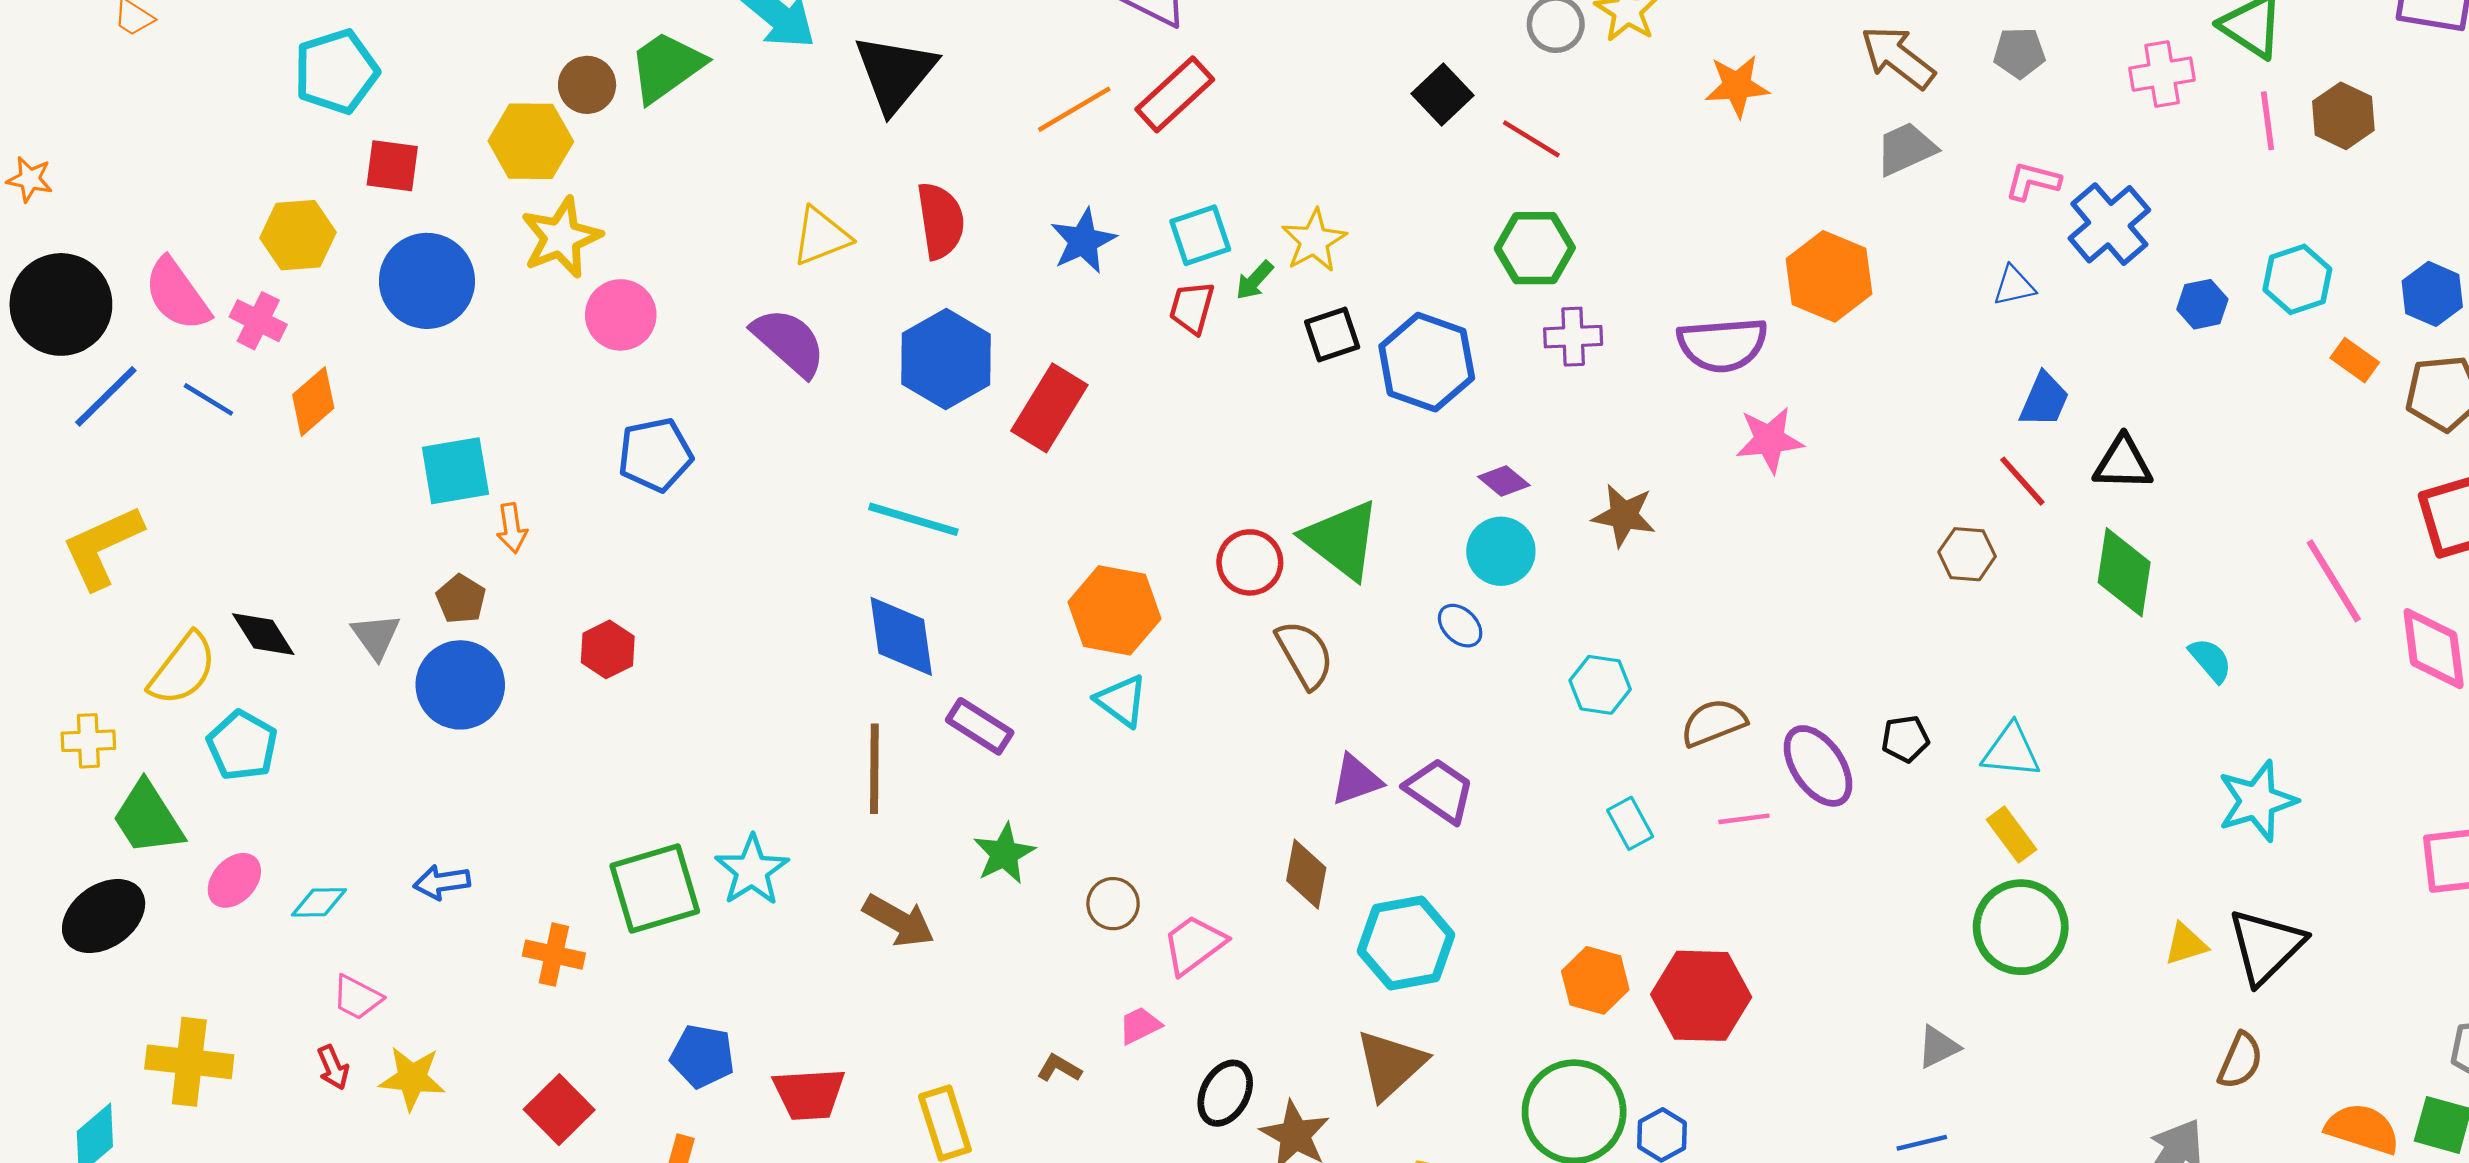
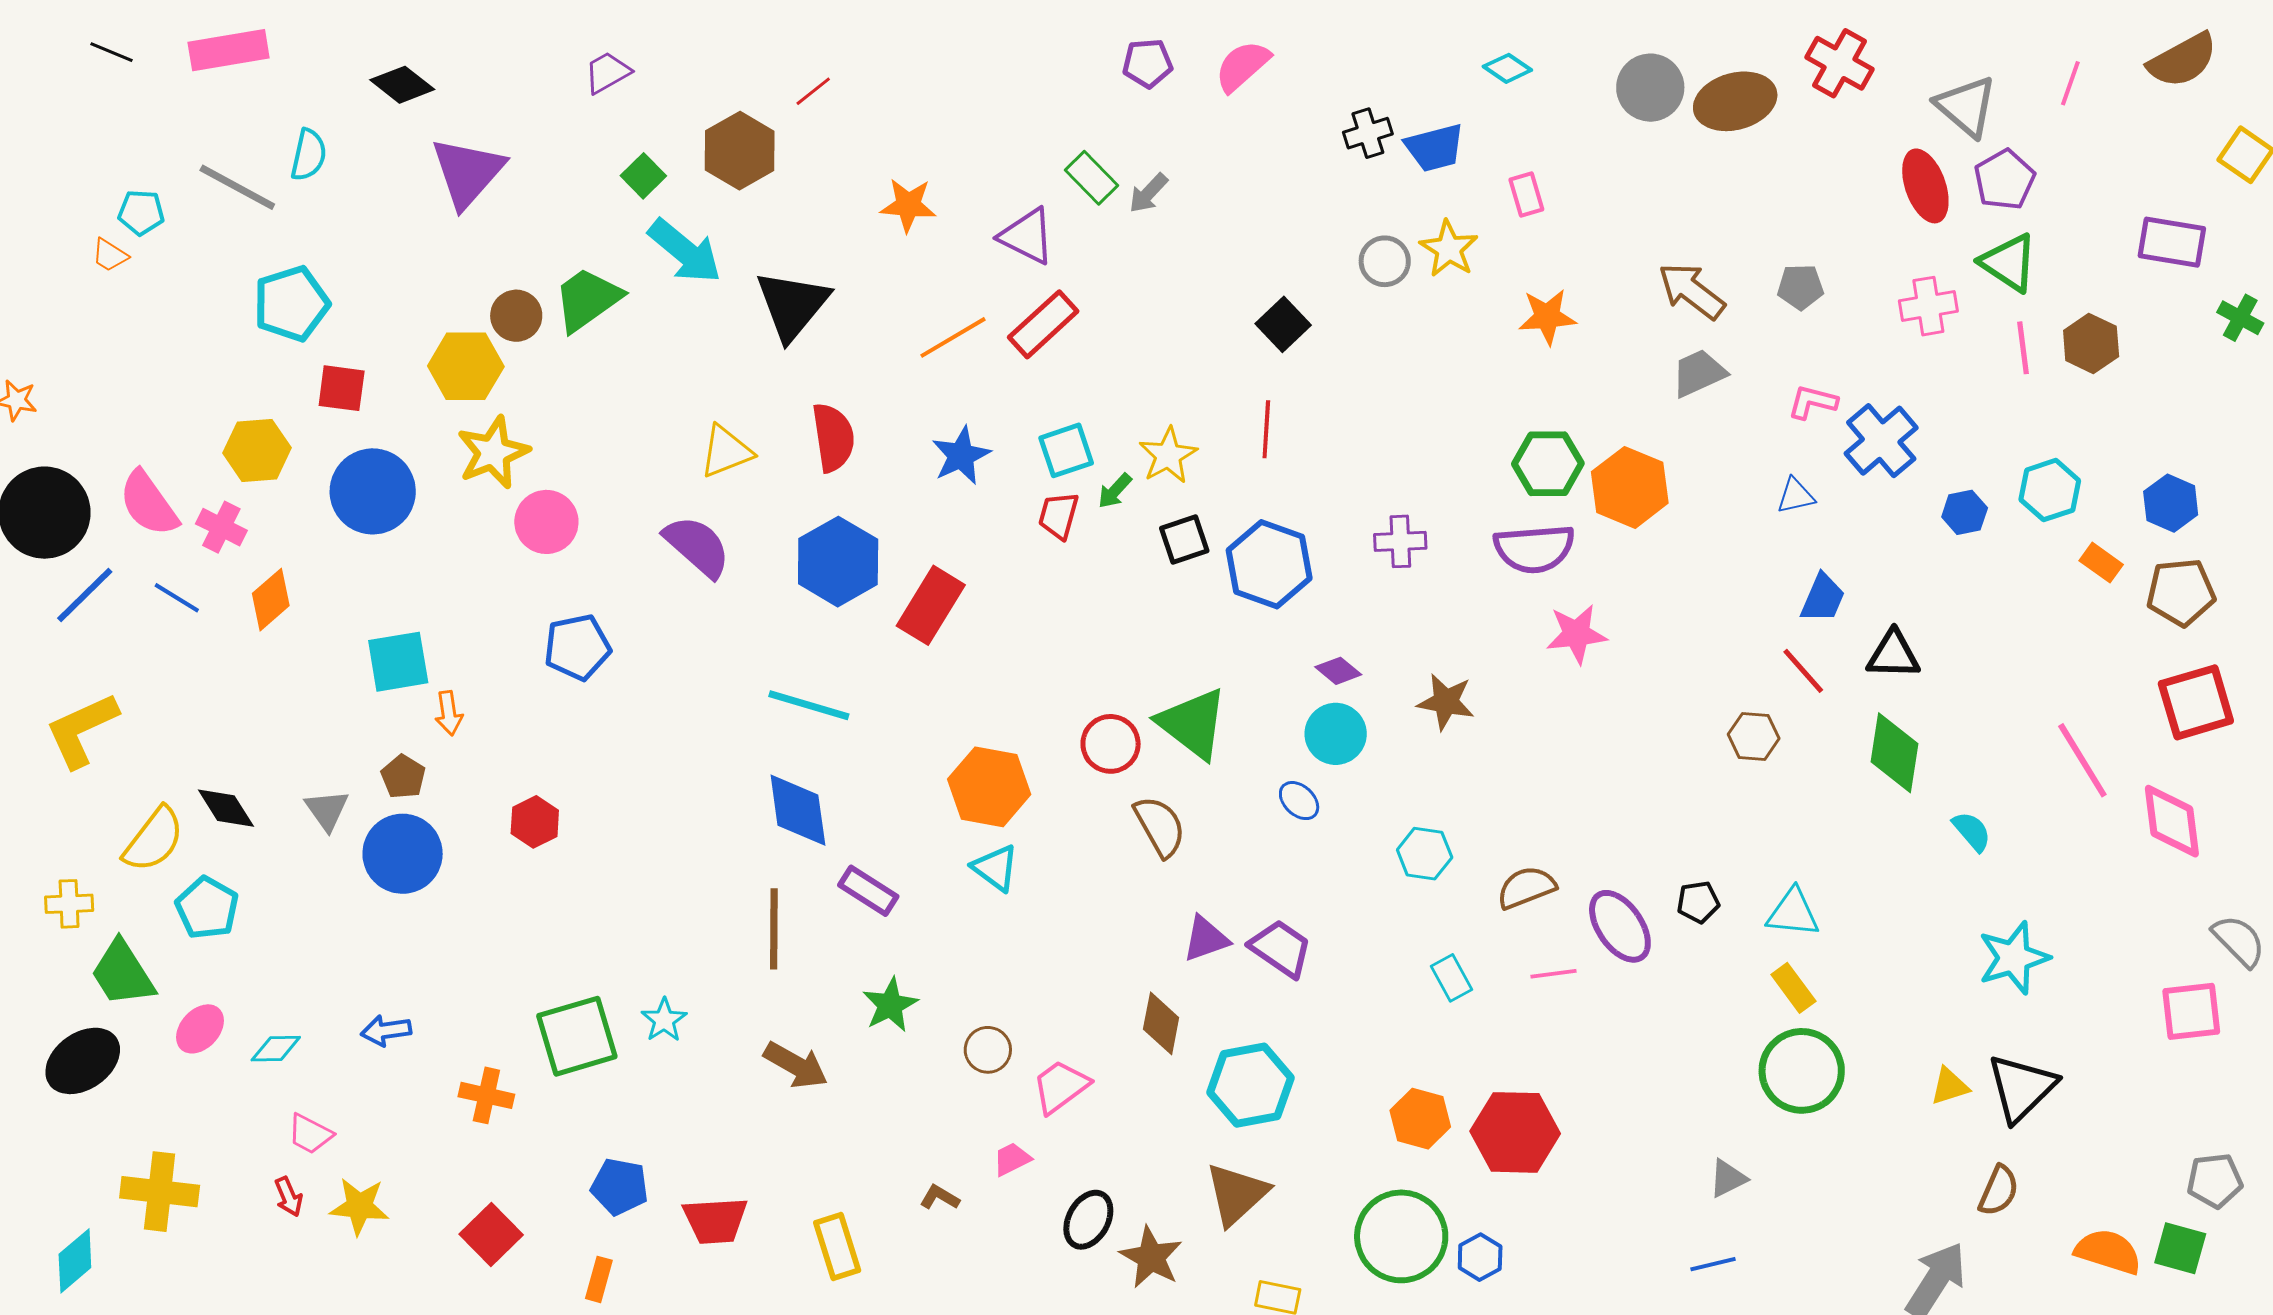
red line: (1531, 139) -> (1266, 429), moved, turned 62
green hexagon: (1535, 248) -> (1548, 464), moved
cyan star: (752, 870) -> (664, 1020), size x0.7

